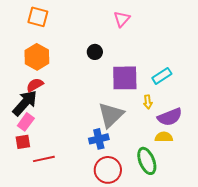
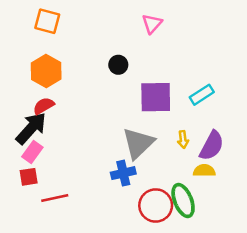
yellow arrow: (148, 102) -> (183, 139), moved
purple semicircle: (170, 117) -> (212, 146), turned -40
red circle: (108, 170) -> (156, 205), moved

